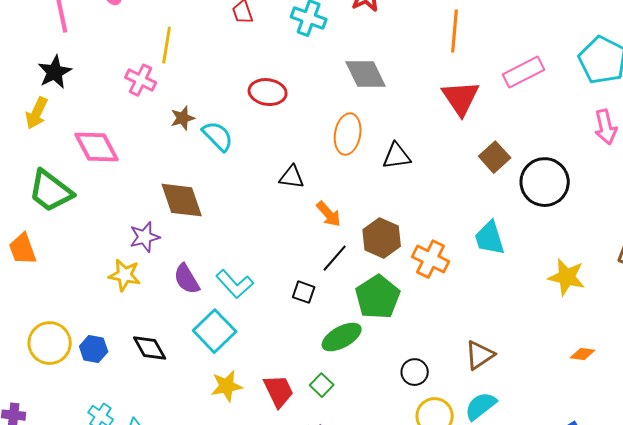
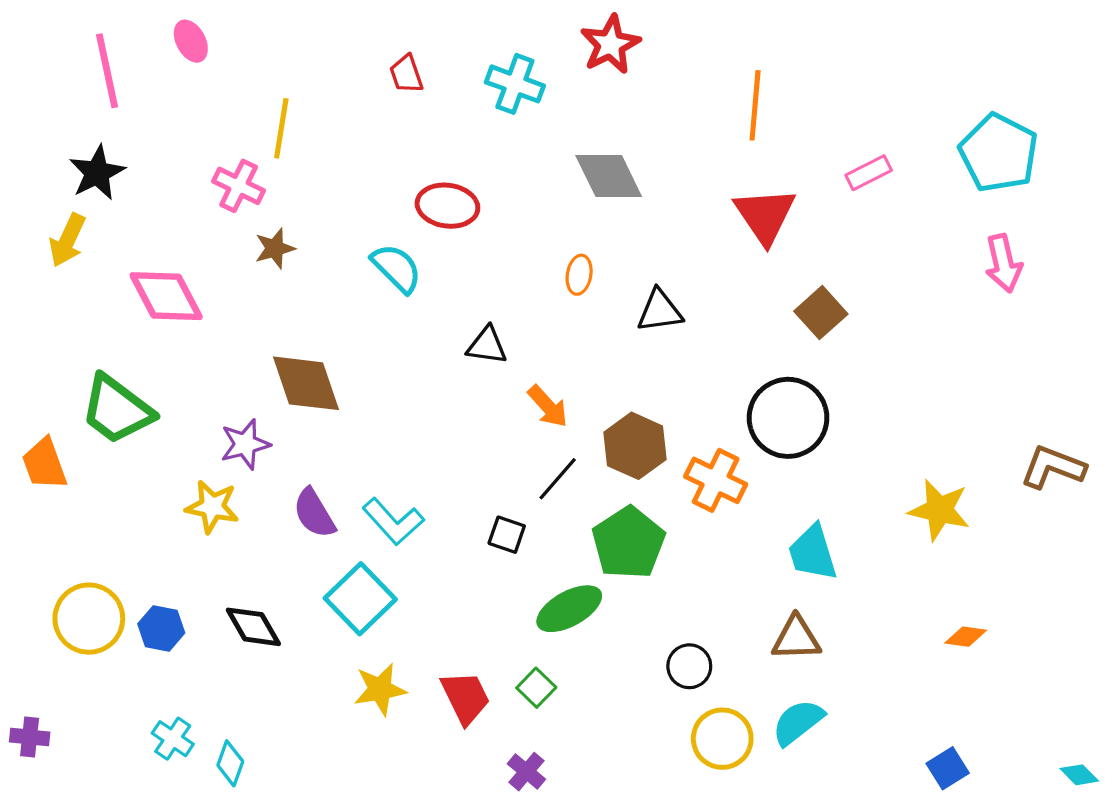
pink rectangle: (524, 72) -> (869, 173), size x0.7
brown star: (183, 118) -> (275, 248), moved
orange ellipse: (348, 134) -> (579, 275), size x0.6
cyan semicircle: (218, 136) -> (396, 268), moved
black circle: (545, 182) -> (788, 418), moved
green trapezoid: (51, 191) -> (117, 410), moved
cyan trapezoid: (490, 238) -> (813, 553), moved
brown triangle: (480, 355) -> (796, 638), turned 32

